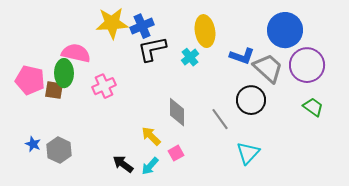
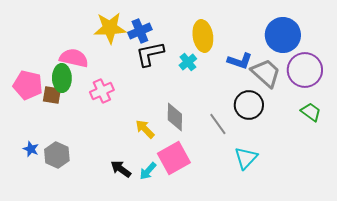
yellow arrow: (151, 136) -> (145, 129), moved
pink square: (176, 153) -> (174, 158), size x2.0

